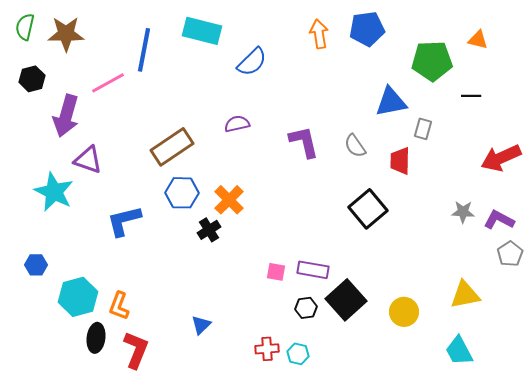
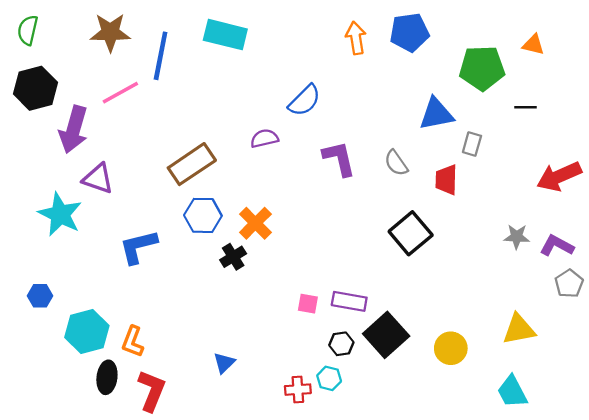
brown star: (66, 34) -> (110, 32), moved
blue semicircle: (252, 62) -> (305, 100), moved
black hexagon: (32, 79) -> (36, 88), size x1.5
cyan hexagon: (298, 354) -> (329, 378), moved

